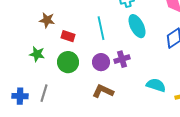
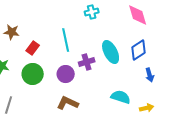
cyan ellipse: (137, 26) -> (111, 52), moved
red rectangle: (68, 36) -> (33, 48), turned -72
purple cross: (122, 59) -> (87, 62), moved

